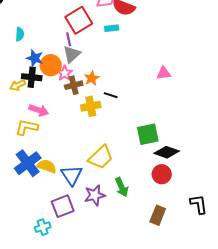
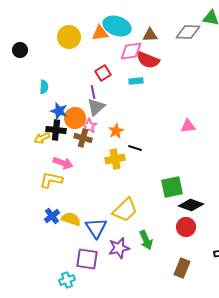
red square: (79, 20) -> (103, 73), size x0.6
brown cross: (74, 85) -> (83, 138), moved, turned 30
blue cross: (28, 163) -> (52, 216), size x0.6
purple square: (63, 206) -> (87, 259), turned 30

